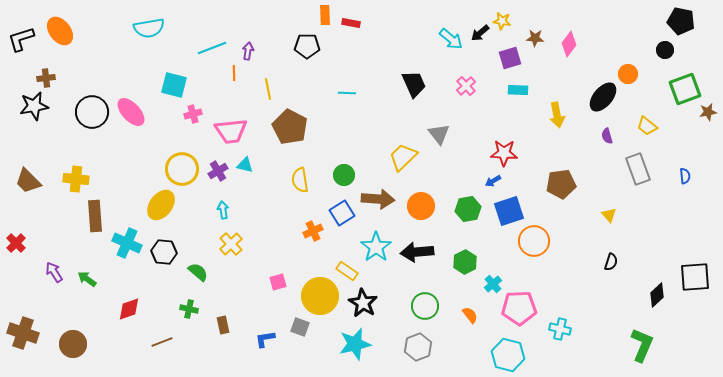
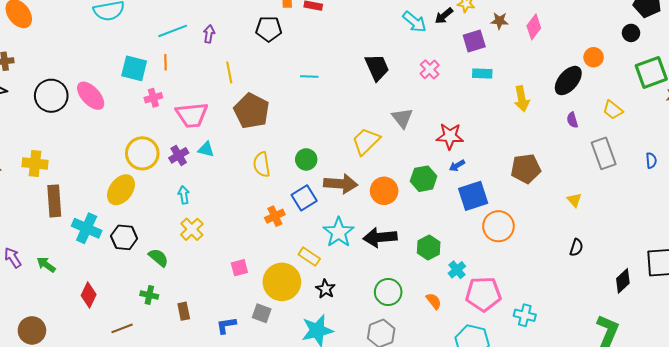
orange line: (234, 73) -> (166, 62), moved
red star: (504, 153) -> (450, 136), moved
green hexagon: (468, 209) -> (424, 179), moved
black star: (363, 303) -> (325, 289), size x0.7
red diamond: (129, 309) -> (89, 295), turned -45

